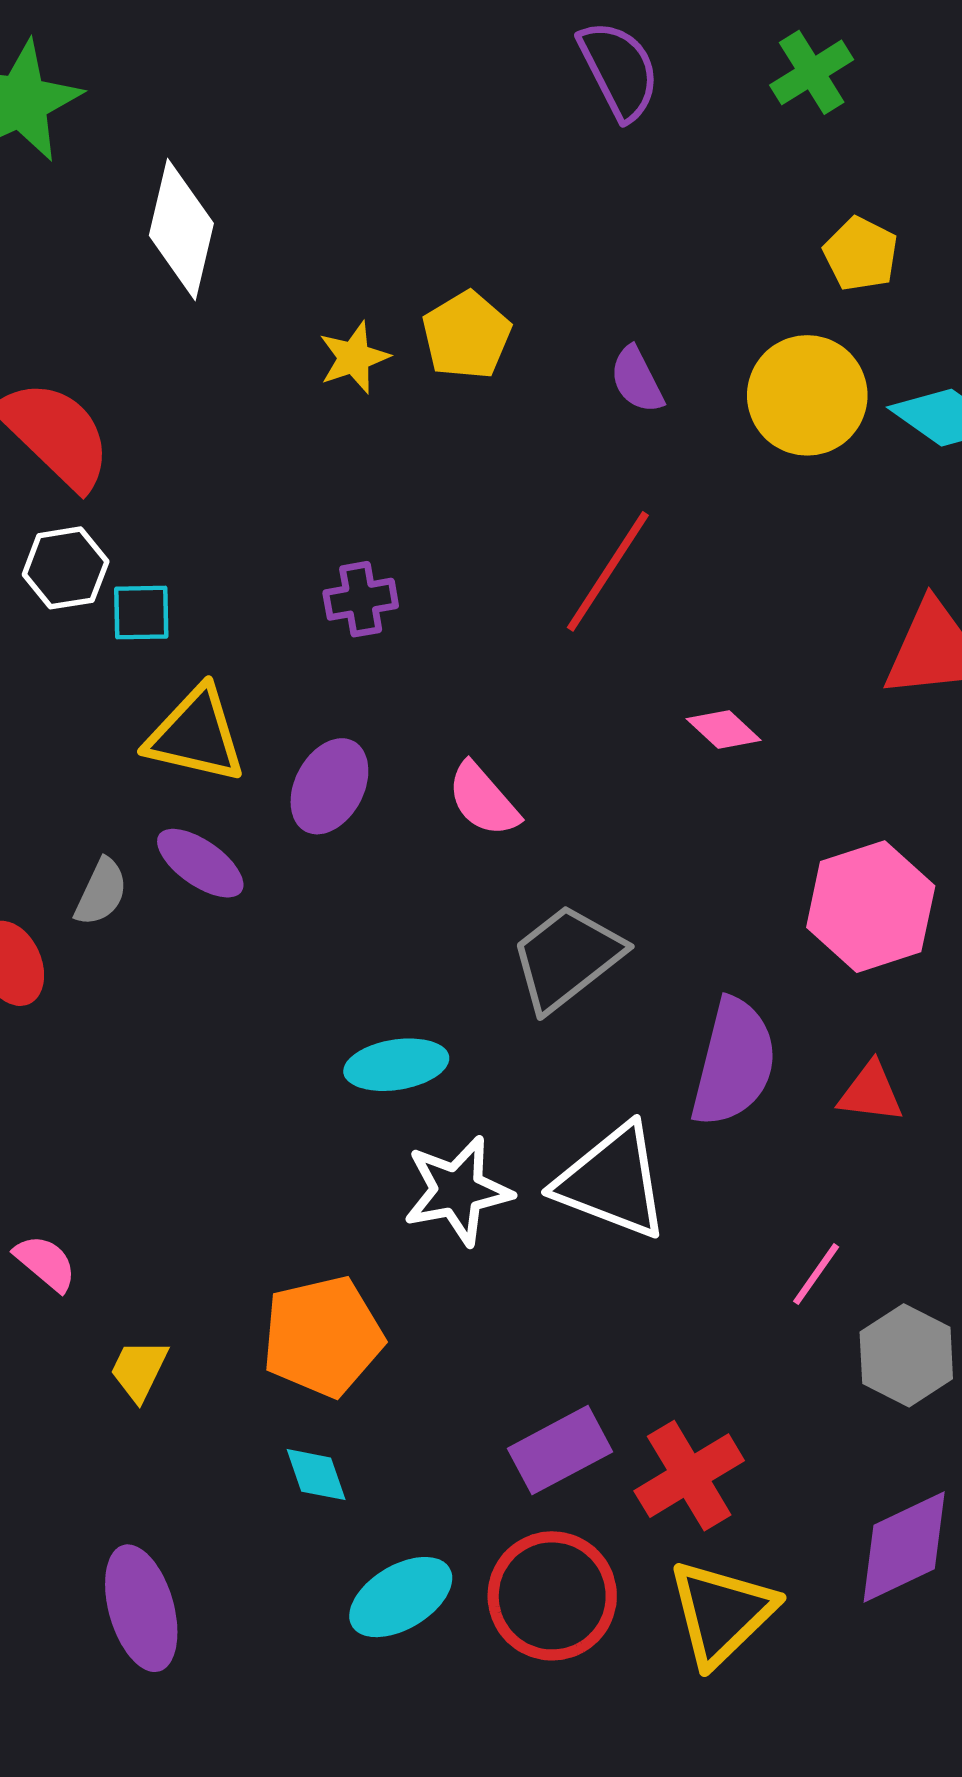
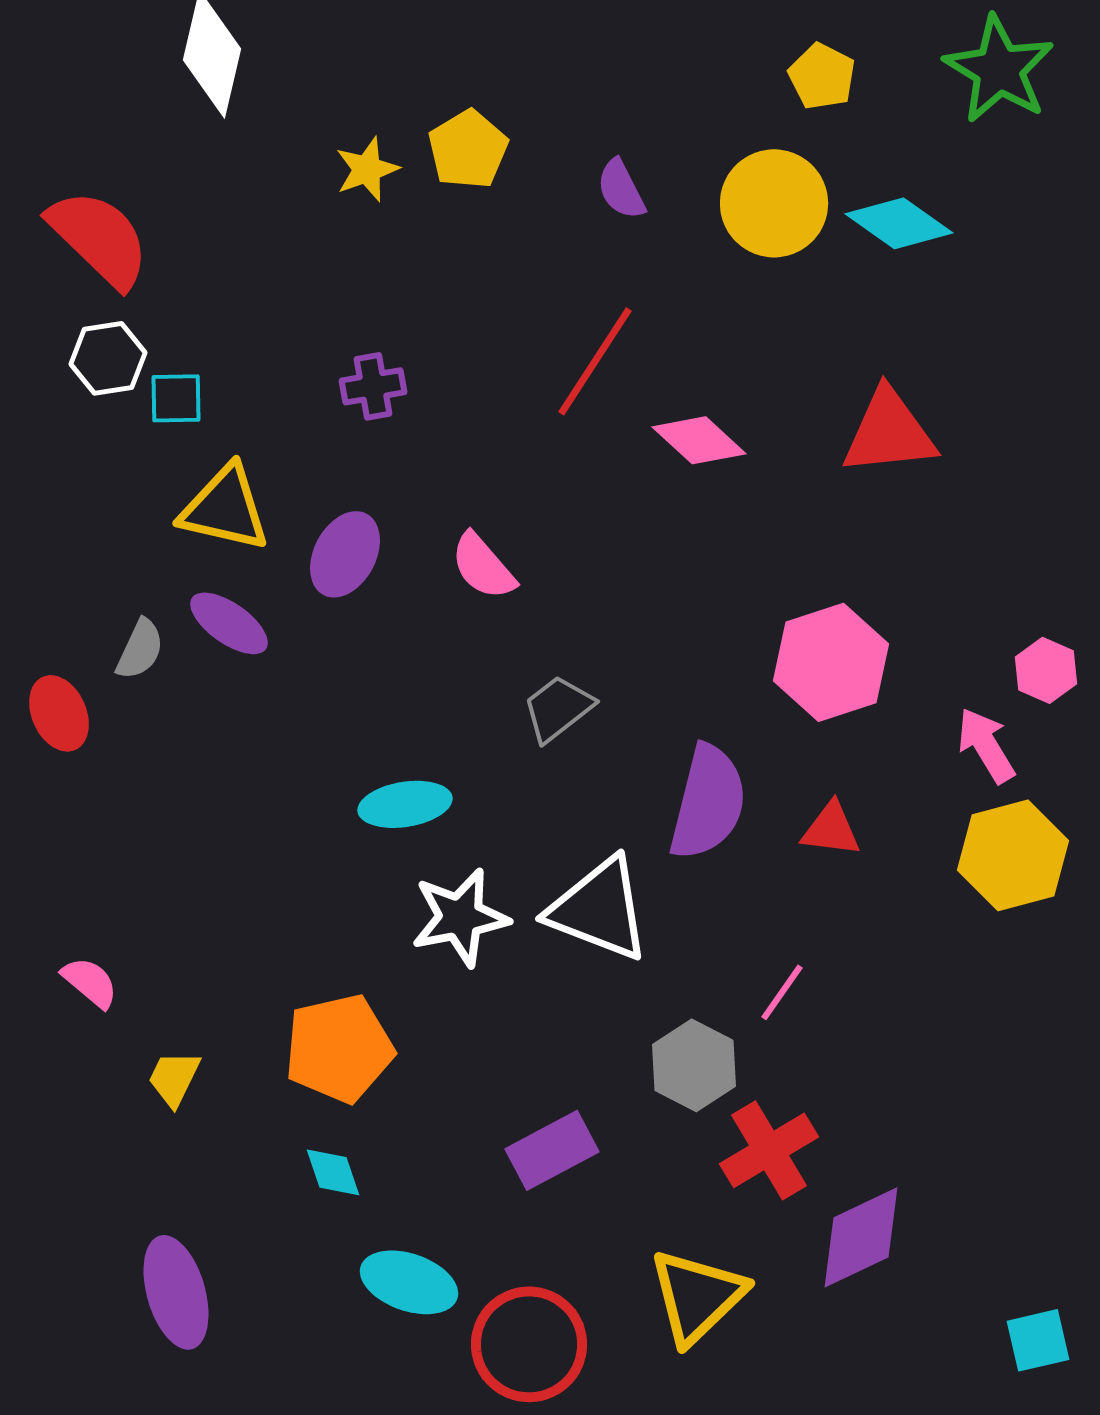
pink diamond: (724, 729) -> (699, 440), moved, size x1.4
gray trapezoid: (567, 958) -> (558, 708), size x0.7
gray hexagon: (906, 1355) -> (694, 1065), moved
red cross: (689, 1476) -> (769, 1150), moved
red circle: (552, 1596) -> (529, 1344), moved
cyan ellipse: (401, 1597) -> (409, 1282), turned 50

